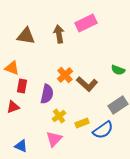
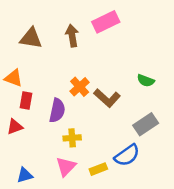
yellow cross: (59, 116) -> (72, 138), turned 32
yellow rectangle: (82, 123) -> (98, 169), moved
blue triangle: (21, 146) -> (25, 175), turned -40

